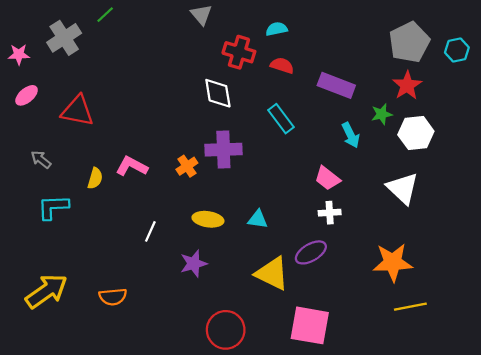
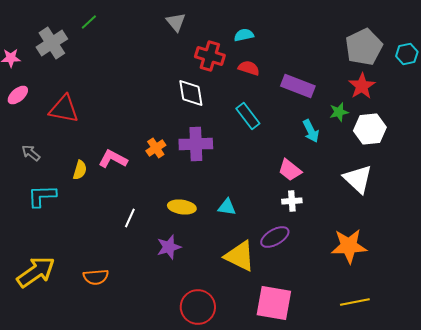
orange cross: (187, 166) -> (156, 148), moved
yellow line: (410, 307) -> (355, 302), moved

